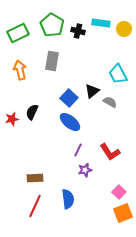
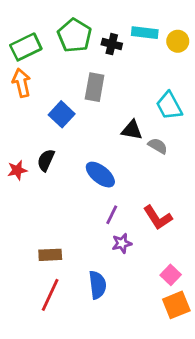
gray rectangle: (52, 61) -> (95, 87), moved
orange arrow: (20, 70) -> (22, 83), moved
black triangle: (92, 91) -> (132, 130), turned 49
blue square: (69, 98) -> (62, 114), moved

